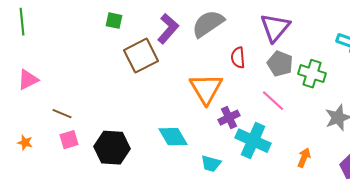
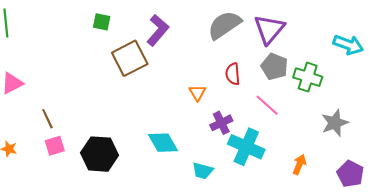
gray semicircle: (208, 24) -> (224, 25), moved
red semicircle: (238, 58) -> (233, 74), moved
orange triangle: (206, 89) -> (197, 93), size x0.5
brown line: (62, 114) -> (47, 119), turned 42

